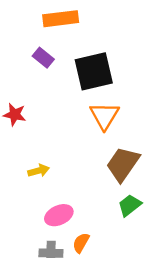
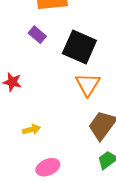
black square: (94, 71) -> (79, 47), turned 36

